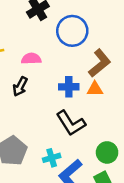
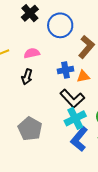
orange triangle: (95, 89) -> (83, 76), moved
cyan cross: (52, 158) -> (75, 118), moved, size x1.5

